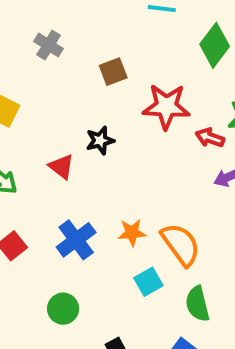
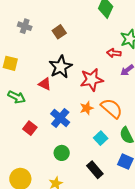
red star: (166, 106) -> (92, 80), moved
black star: (100, 140) -> (61, 67), size x1.6
cyan square: (148, 282) -> (101, 138), moved

